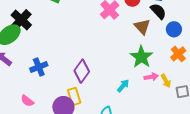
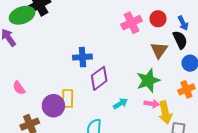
blue cross: (39, 67) -> (82, 57), moved
purple diamond: (82, 71) -> (99, 78), moved
yellow arrow: (166, 81) -> (165, 113), size x1.5

